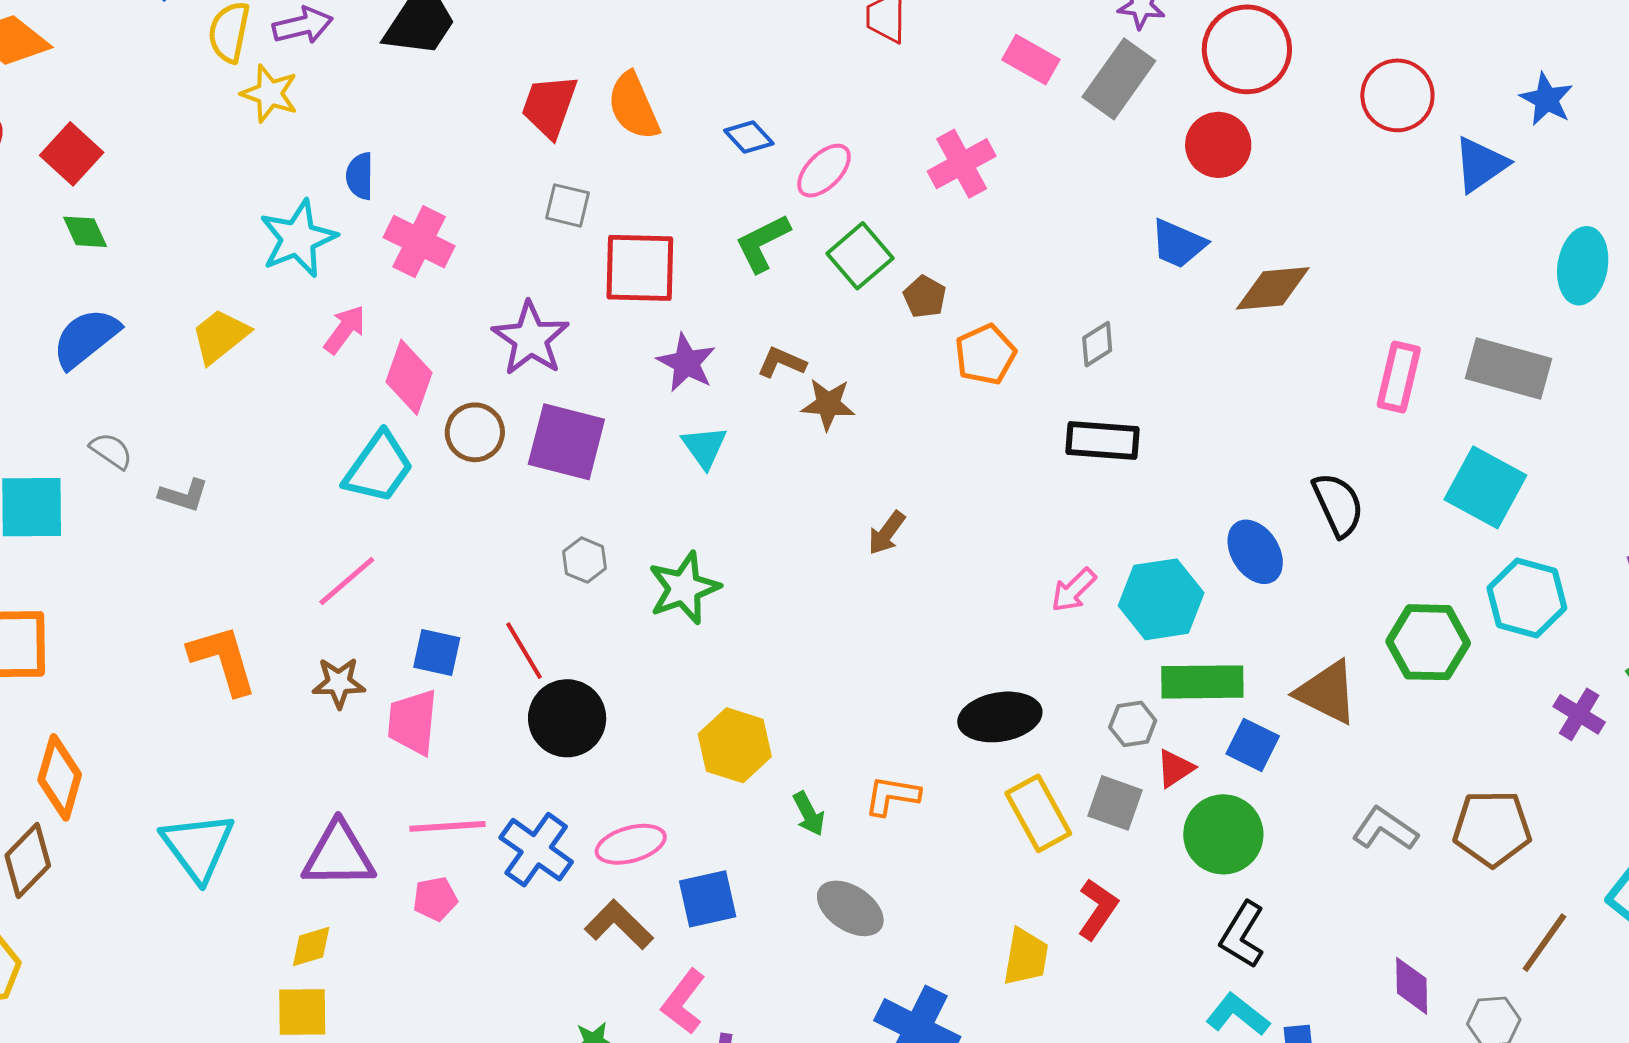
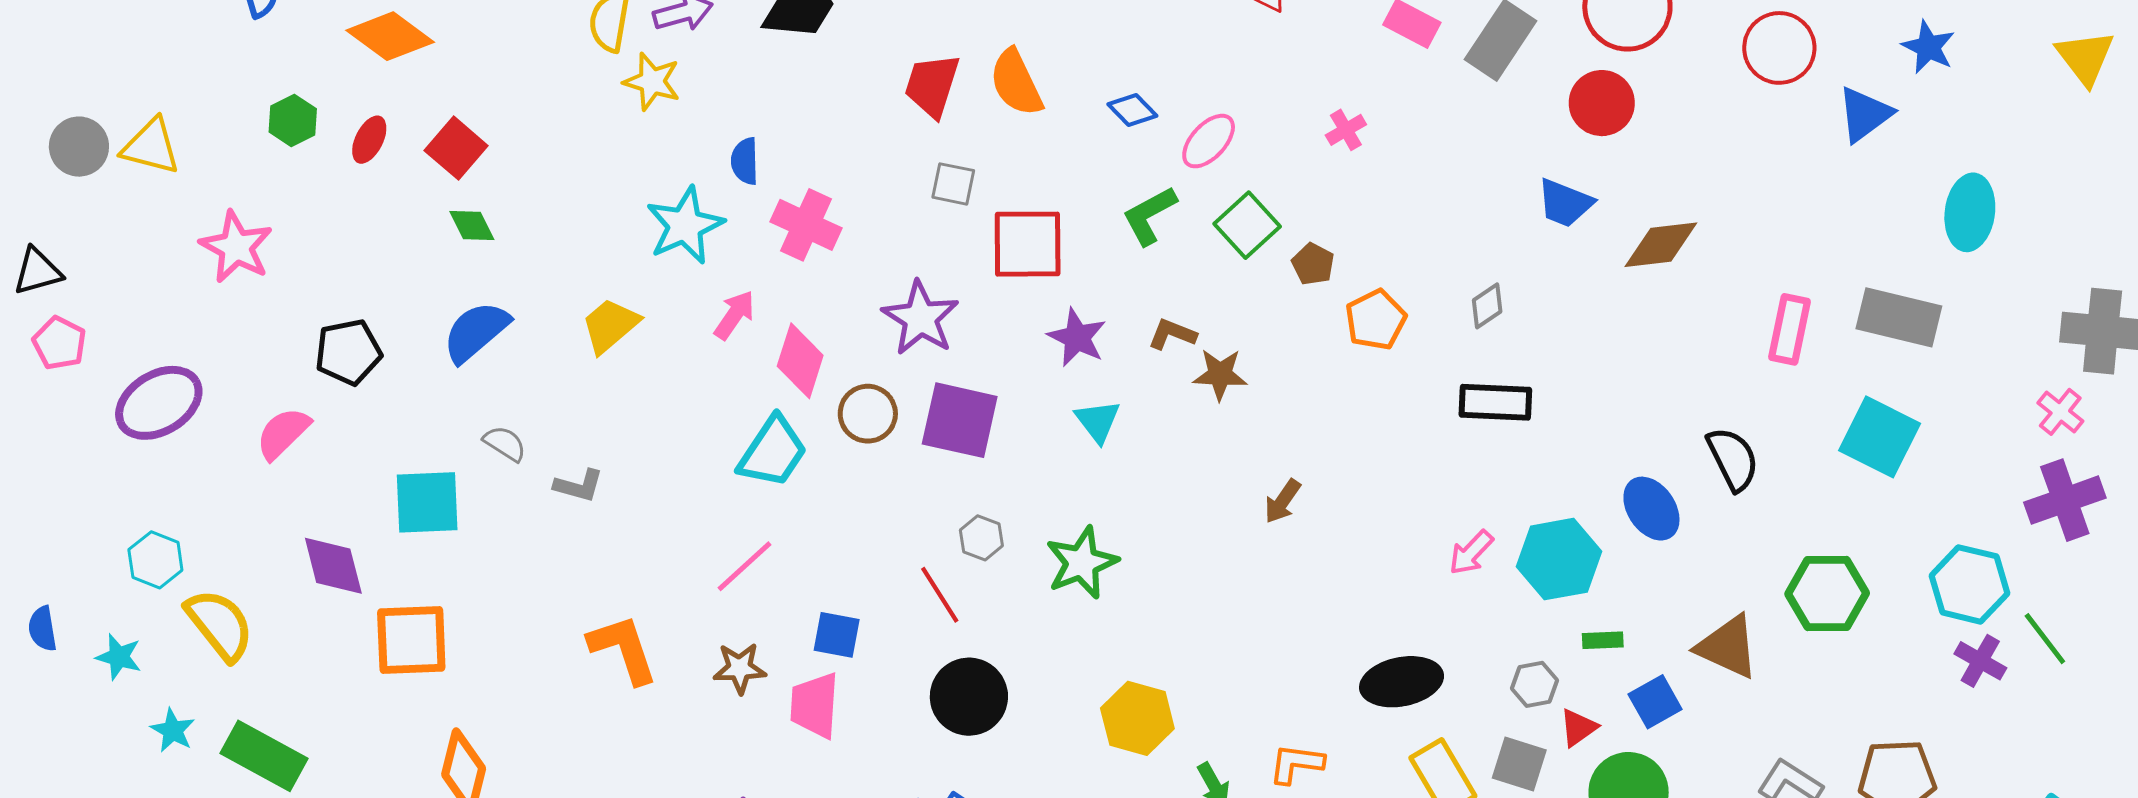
pink cross: (962, 164) -> (1346, 130), size x0.6
cyan hexagon: (1527, 598) -> (1969, 584), moved
red line: (524, 651) -> (940, 595), moved
green rectangle: (1202, 682) -> (1603, 640), size x0.5
blue square: (1253, 745) -> (1655, 702), turned 36

